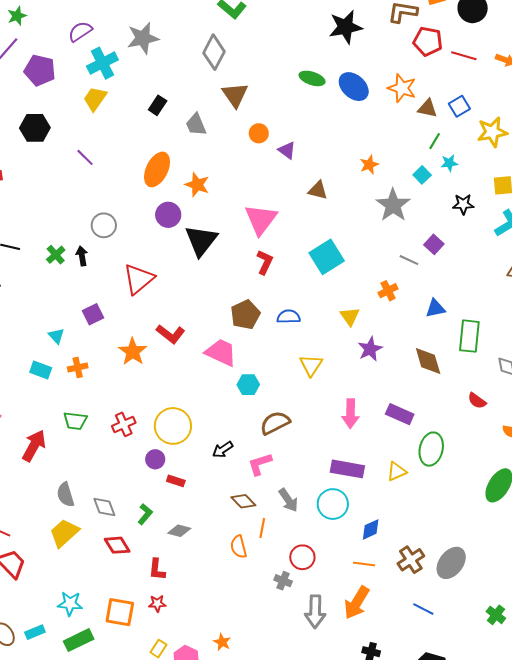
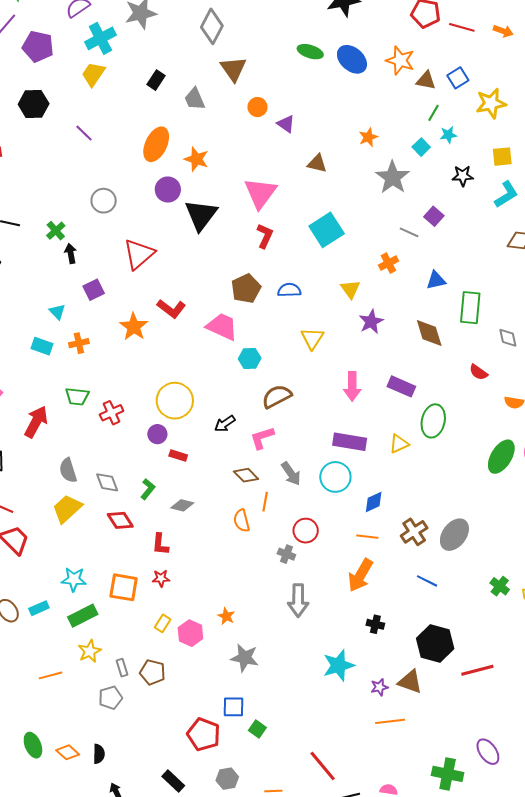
black arrow: (82, 256) -> (71, 253), moved
red cross: (124, 424) -> (112, 413), moved
gray arrow: (315, 612) -> (298, 600), moved

